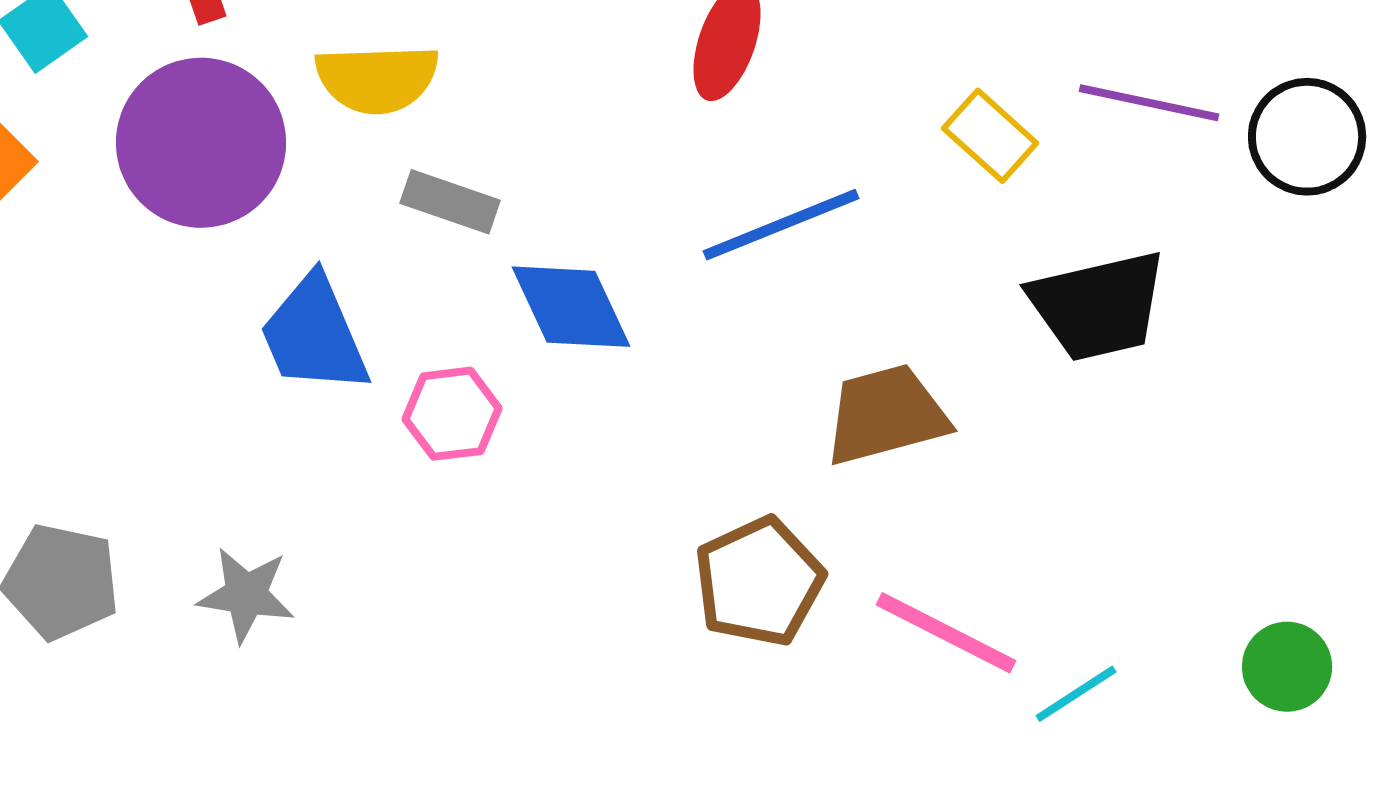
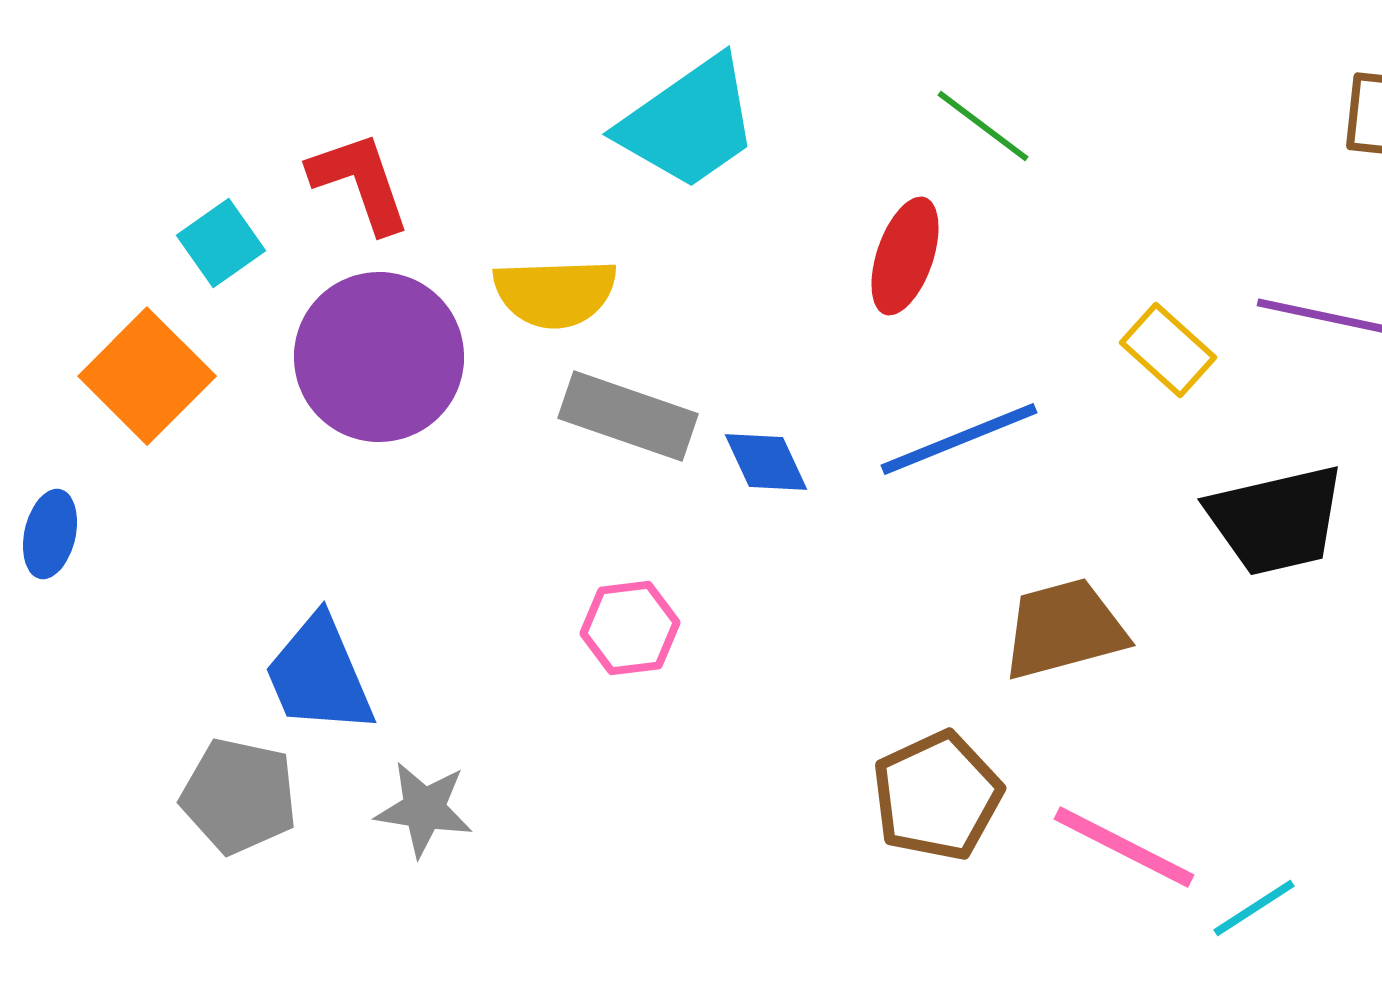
gray rectangle: (450, 202) -> (628, 416), size x1.4
blue diamond: (571, 307) -> (766, 462), moved, size x0.7
blue trapezoid: (314, 335) -> (319, 675), moved

